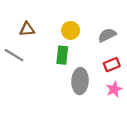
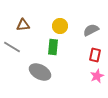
red rectangle: (112, 65) -> (95, 55), turned -56
gray ellipse: (80, 81) -> (40, 72), moved, turned -65

